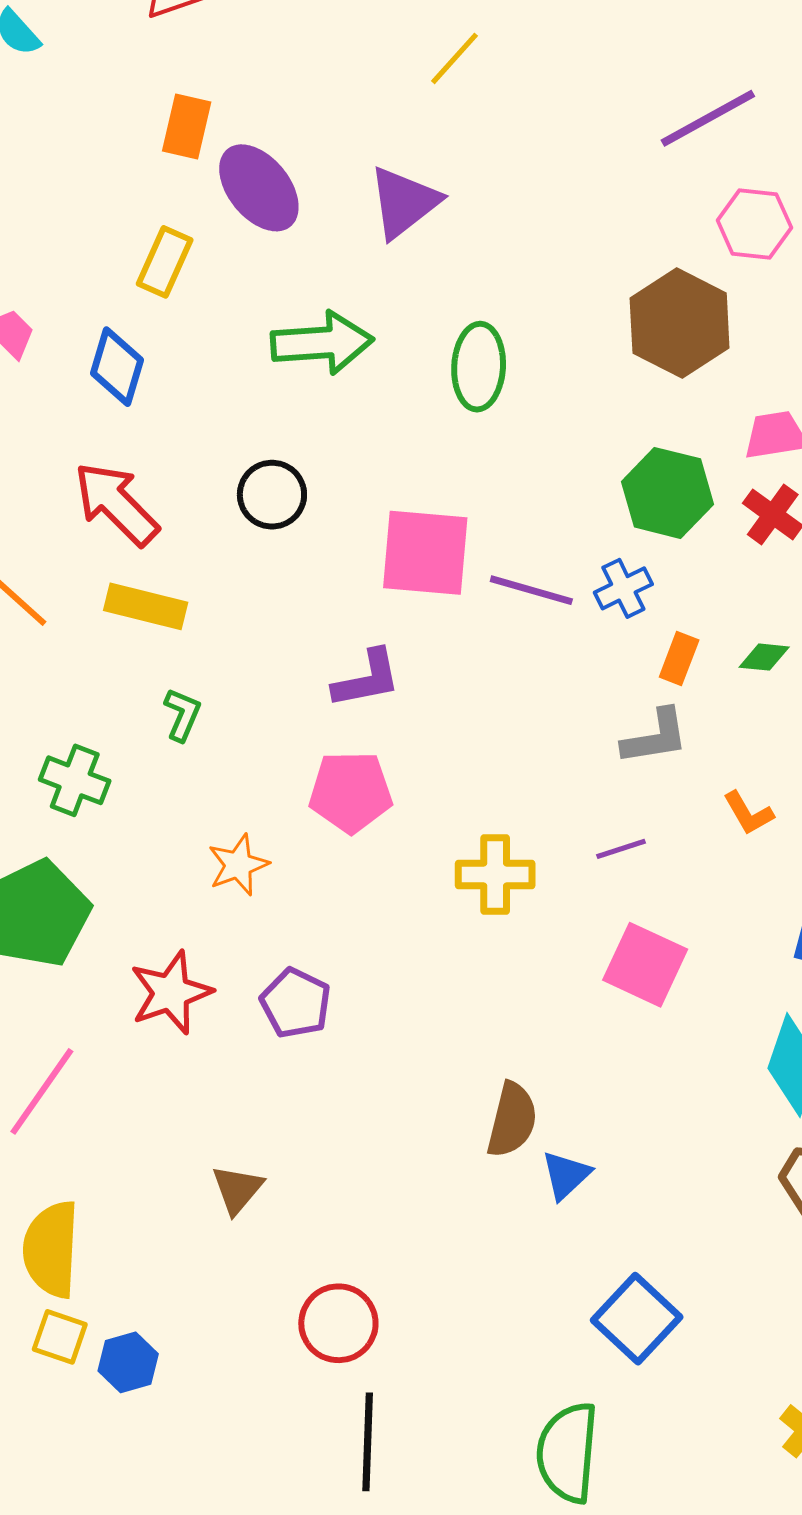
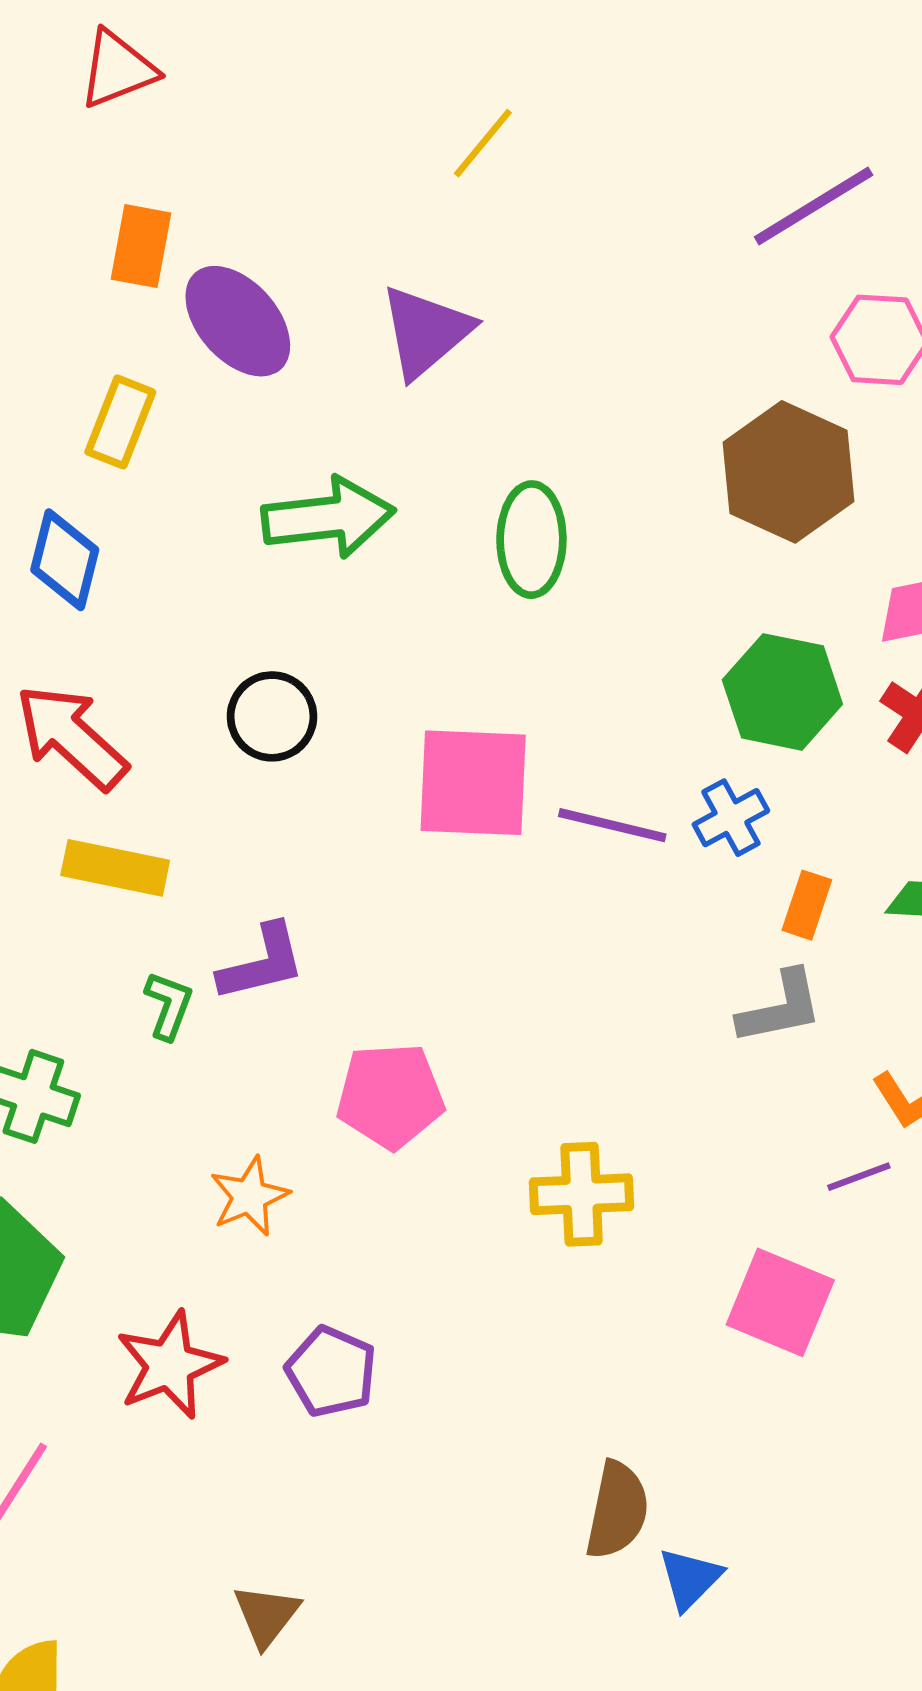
purple L-shape: (367, 679) -> (262, 963), moved
purple line: (621, 849) -> (859, 1177), moved

